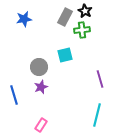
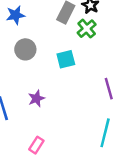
green cross: (82, 30) -> (87, 29), turned -35
gray circle: (39, 67) -> (25, 49), moved

